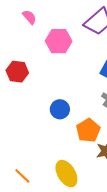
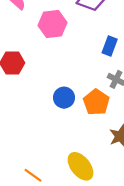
orange pentagon: (88, 130) -> (96, 102), moved

